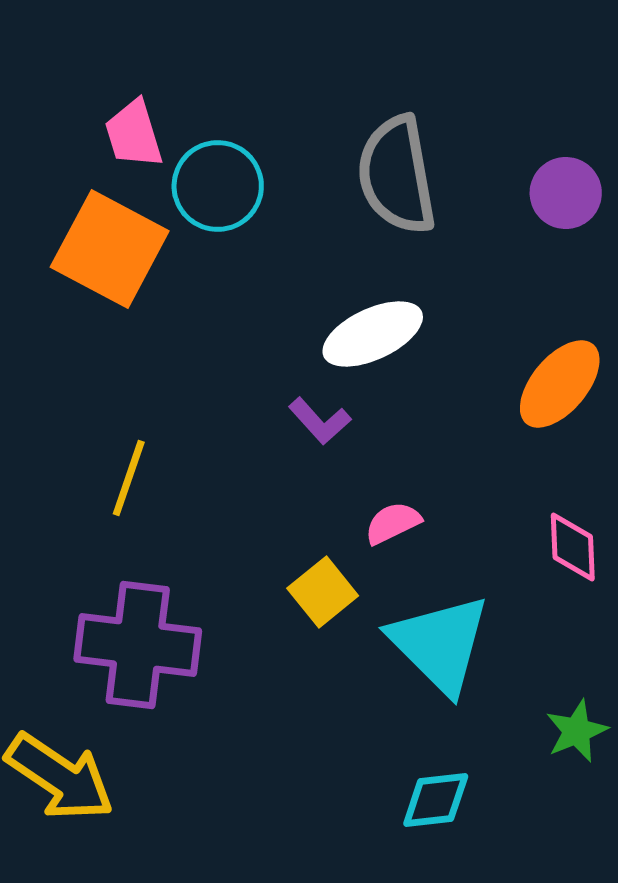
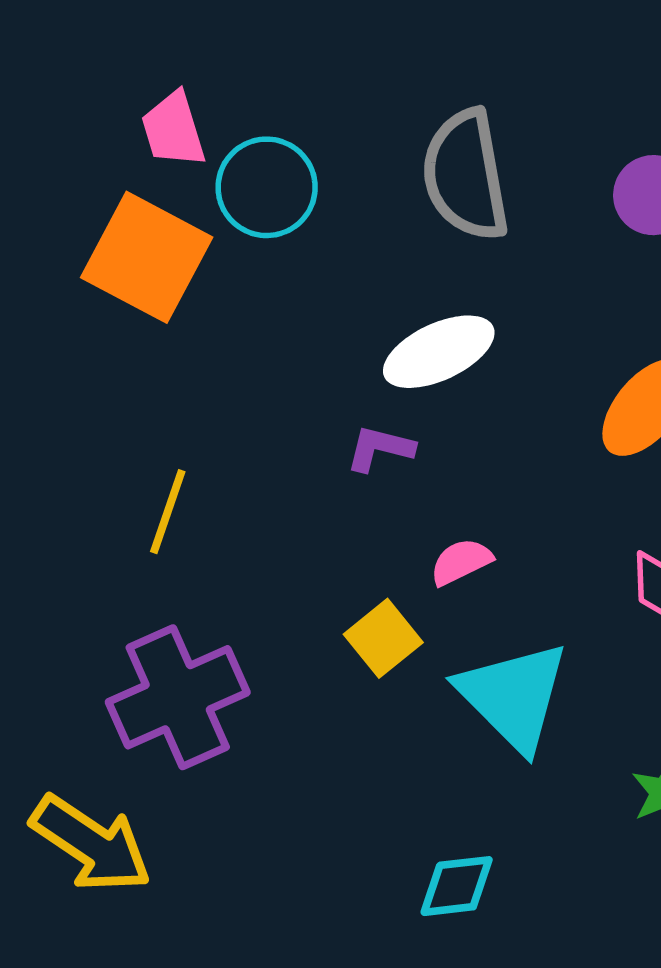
purple L-shape: (320, 421) -> (380, 448), turned 146
purple cross: (138, 645) -> (178, 697), turned -31
cyan diamond: (436, 800) -> (457, 886), moved

